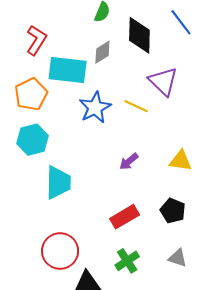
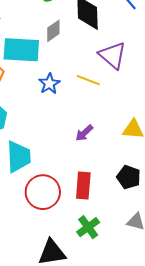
blue star: (95, 107) -> (49, 84), size x0.7
red rectangle: (125, 217) -> (83, 185), turned -52
red circle: (60, 251) -> (43, 192), moved

